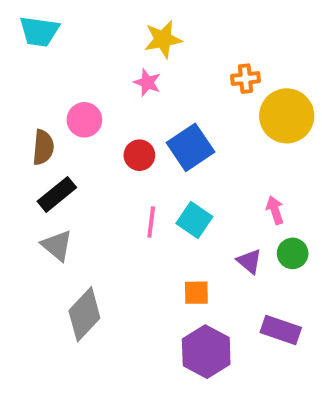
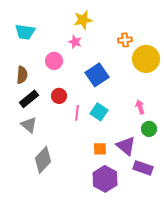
cyan trapezoid: (39, 31) -> (25, 32), moved
pink circle: (84, 120) -> (54, 61), moved
red circle: (139, 155) -> (59, 96), moved
purple triangle: (249, 261) -> (126, 146), moved, size x1.5

